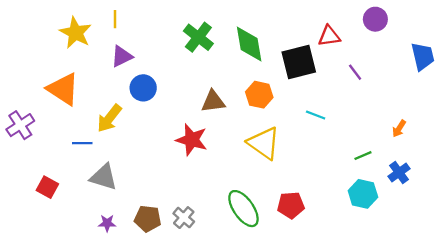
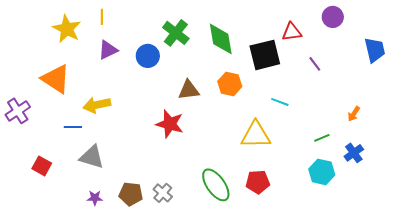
blue circle: (143, 88) -> (148, 56), moved
yellow arrow: (109, 118) -> (97, 105), turned 40
yellow triangle: (264, 143) -> (256, 135), moved, turned -36

